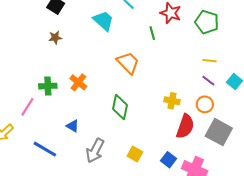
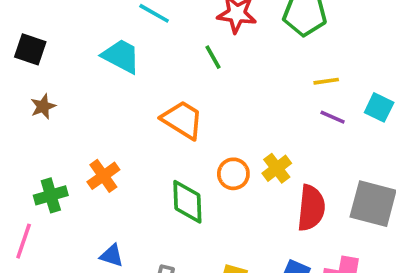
orange cross: (78, 82) -> (103, 176), turned 30
yellow cross: (172, 101) -> (277, 168), turned -35
orange circle: (205, 104) -> (233, 174), moved

